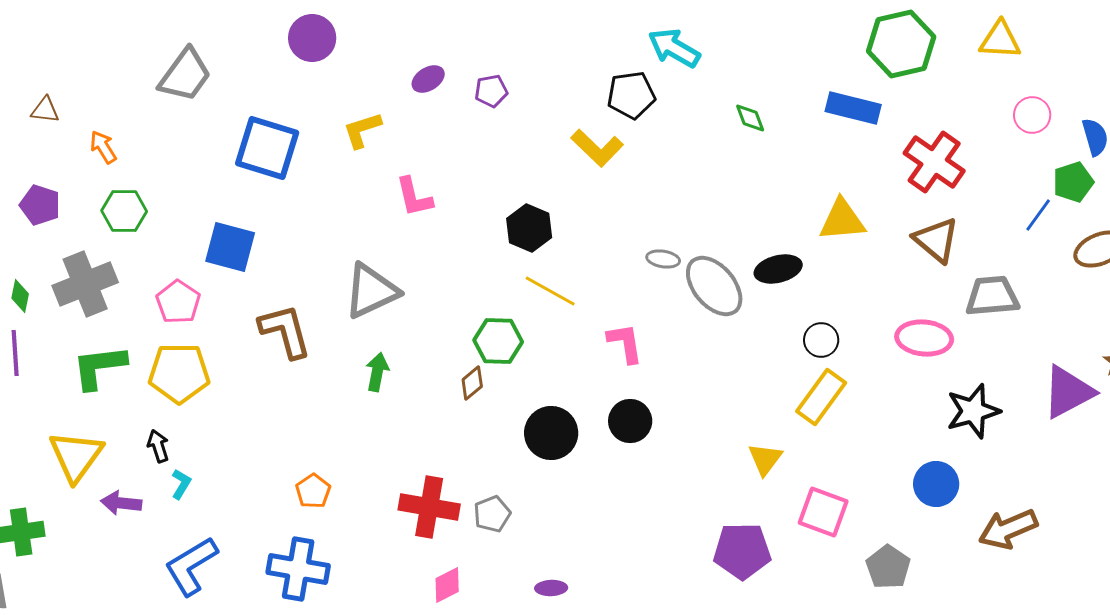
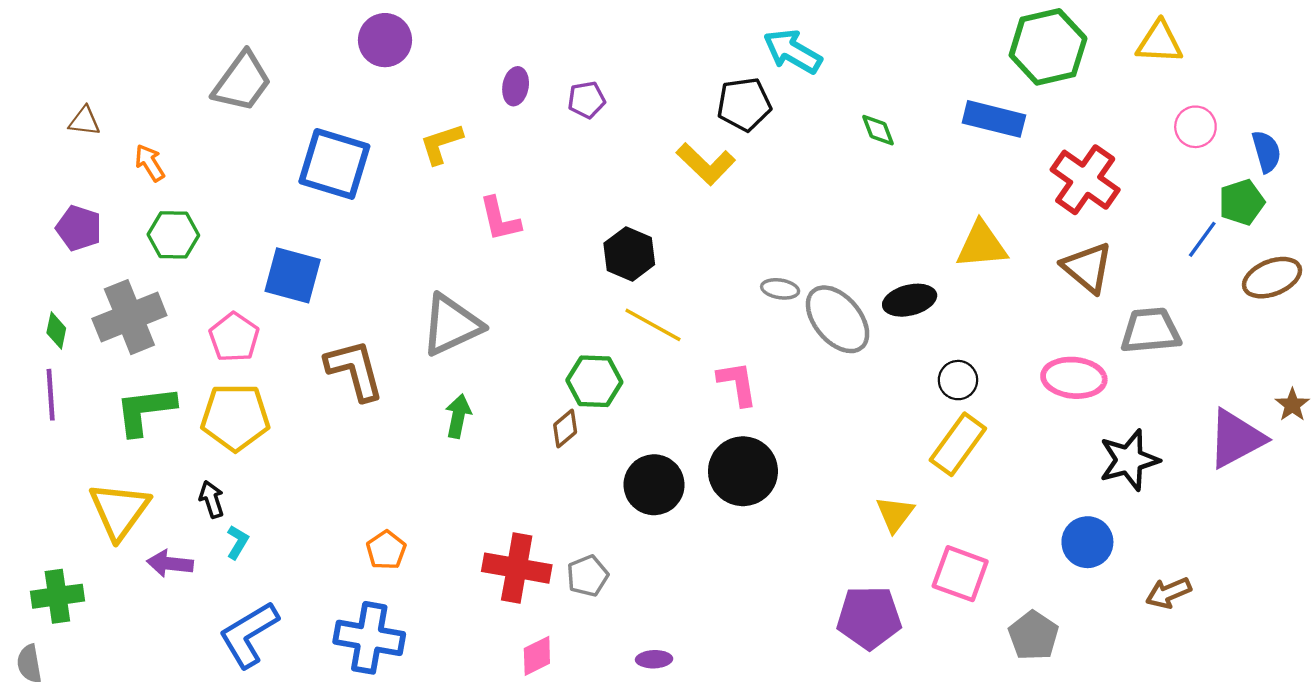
purple ellipse: (428, 79) -> (516, 86), turned -48
black circle: (630, 421) -> (743, 471), size x1.4
brown arrow: (1008, 529) -> (1168, 593), size x0.7

